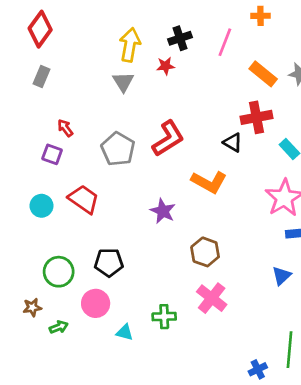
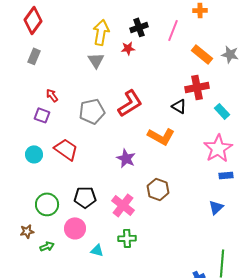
gray pentagon: (118, 149) -> (92, 111), turned 30
pink cross: (212, 298) -> (123, 205), moved

